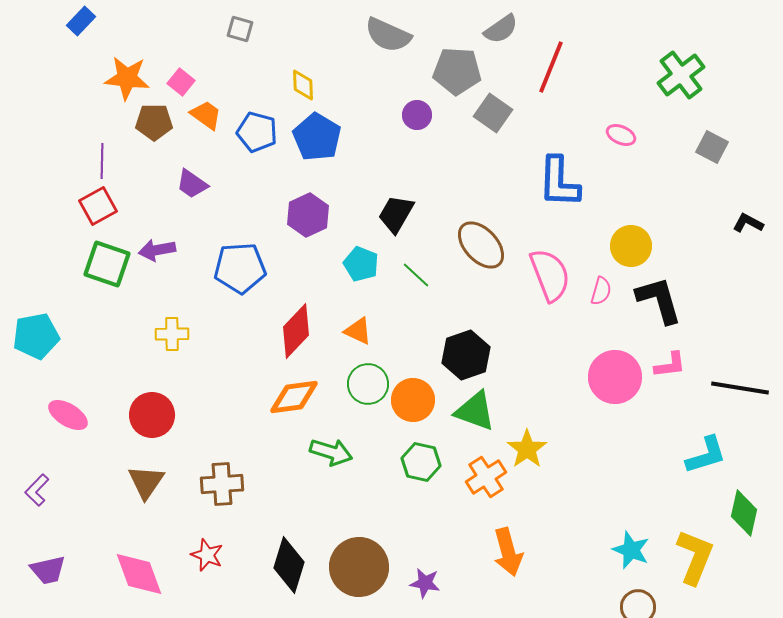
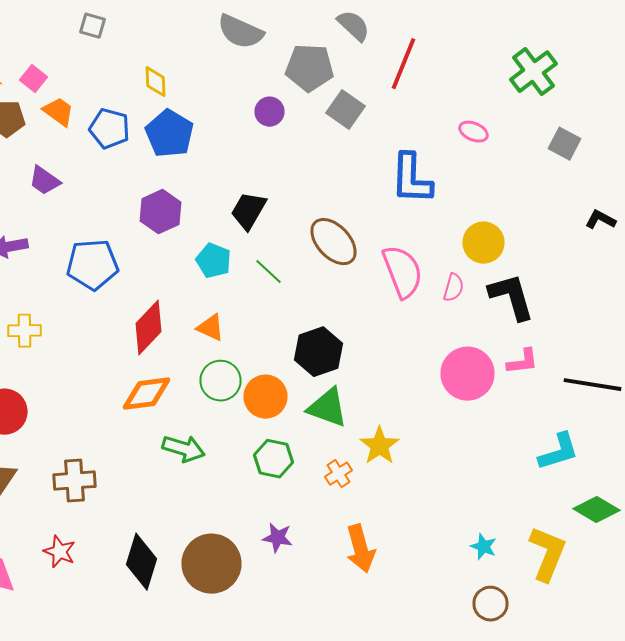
gray semicircle: (501, 29) -> (354, 26), turned -102
orange cross: (486, 477) -> (338, 474), size x0.7
green diamond: (744, 513) -> (596, 510), turned -72
cyan star: (631, 550) -> (484, 547), size x0.7
purple star: (425, 583) -> (278, 538), moved

